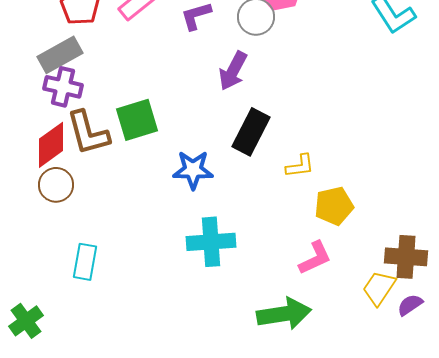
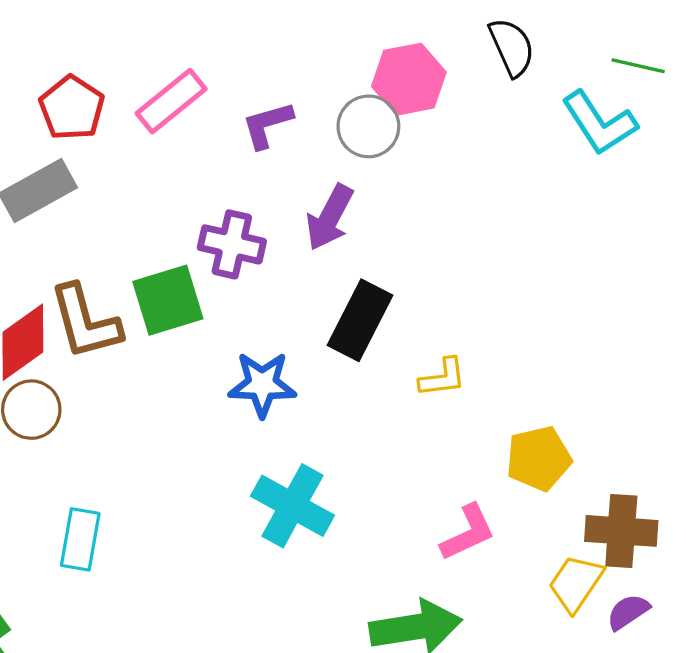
purple cross: (63, 87) -> (232, 244), moved
yellow pentagon: (334, 206) -> (539, 458), moved
cyan cross: (211, 242) -> (293, 506), turned 33

